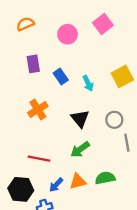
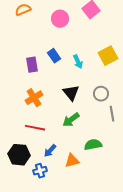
purple rectangle: (33, 64) -> (32, 65), moved
orange cross: (38, 110) -> (34, 98), moved
orange triangle: (78, 181) -> (72, 161), moved

